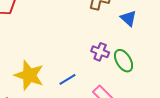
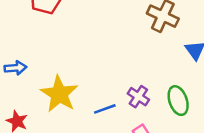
purple cross: (100, 52) -> (138, 97), moved

